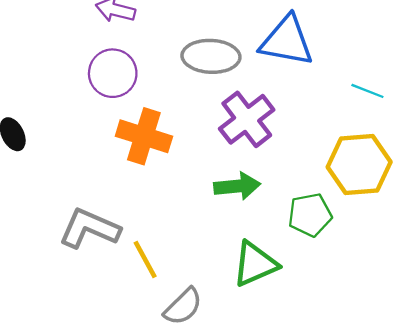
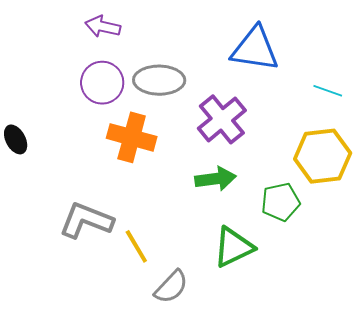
gray ellipse: (211, 56) -> (159, 80), moved

